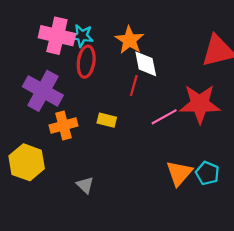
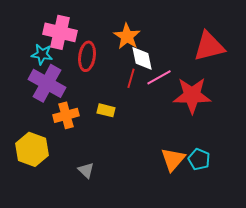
cyan star: (82, 36) -> (42, 54), moved
pink line: (164, 117) -> (159, 77), moved

